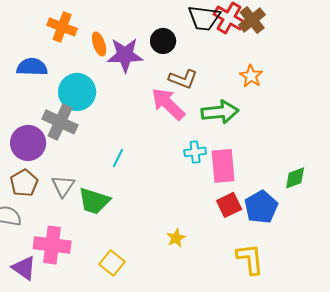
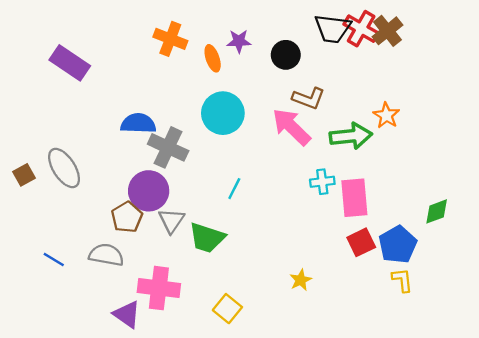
purple star: (125, 55) -> (239, 41), moved, size x0.6
blue semicircle: (32, 67) -> (138, 123), moved
orange star: (251, 76) -> (386, 115), moved
cyan circle: (77, 92) -> (223, 113), moved
purple circle: (28, 143) -> (149, 191), moved
yellow L-shape: (250, 259) -> (402, 280), moved, size x0.7

